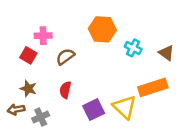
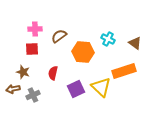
orange hexagon: (102, 29) -> (83, 52), moved
red square: (28, 55) -> (32, 49), moved, turned -32
brown semicircle: (65, 57) -> (59, 36), moved

